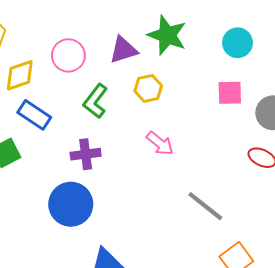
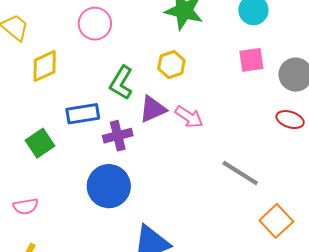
purple triangle: (123, 50) -> (153, 109), moved
pink circle: (68, 55) -> (95, 24), moved
blue rectangle: (34, 115) -> (83, 114), moved, turned -36

